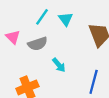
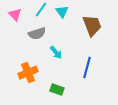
pink triangle: (13, 37) -> (15, 15), moved

